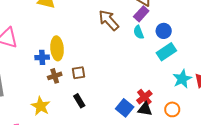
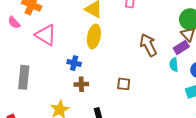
yellow ellipse: (57, 48) -> (94, 36), moved
brown square: (78, 73) -> (124, 84), moved

